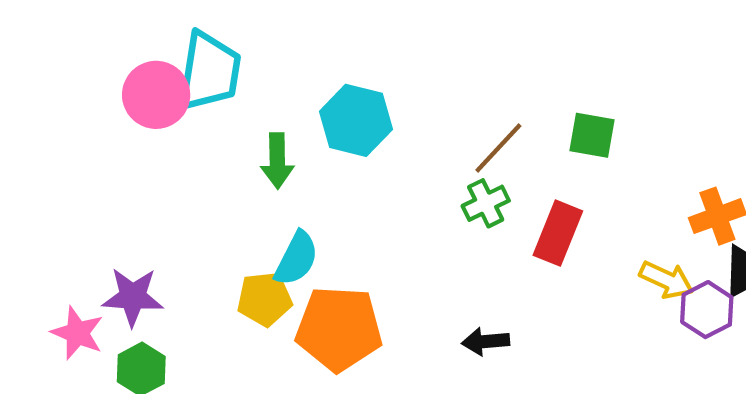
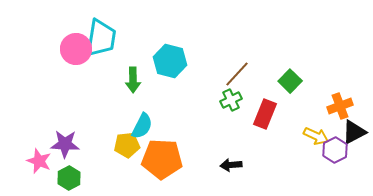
green square: (592, 135) -> (290, 81), moved, turned 35

